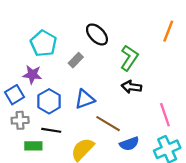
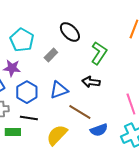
black arrow: (132, 87) -> (91, 82), moved

